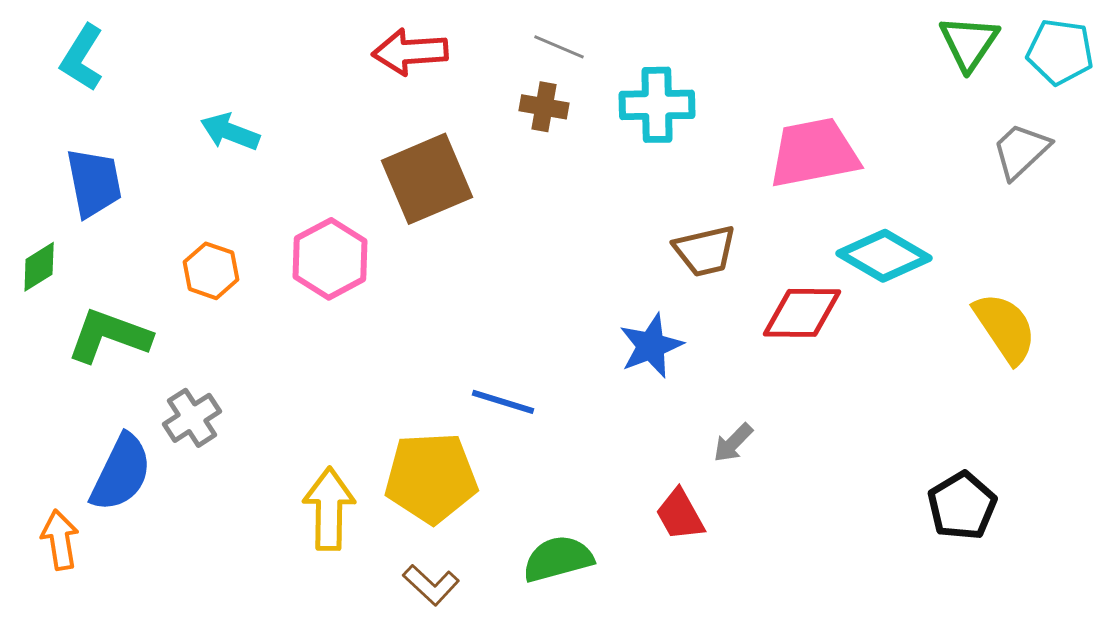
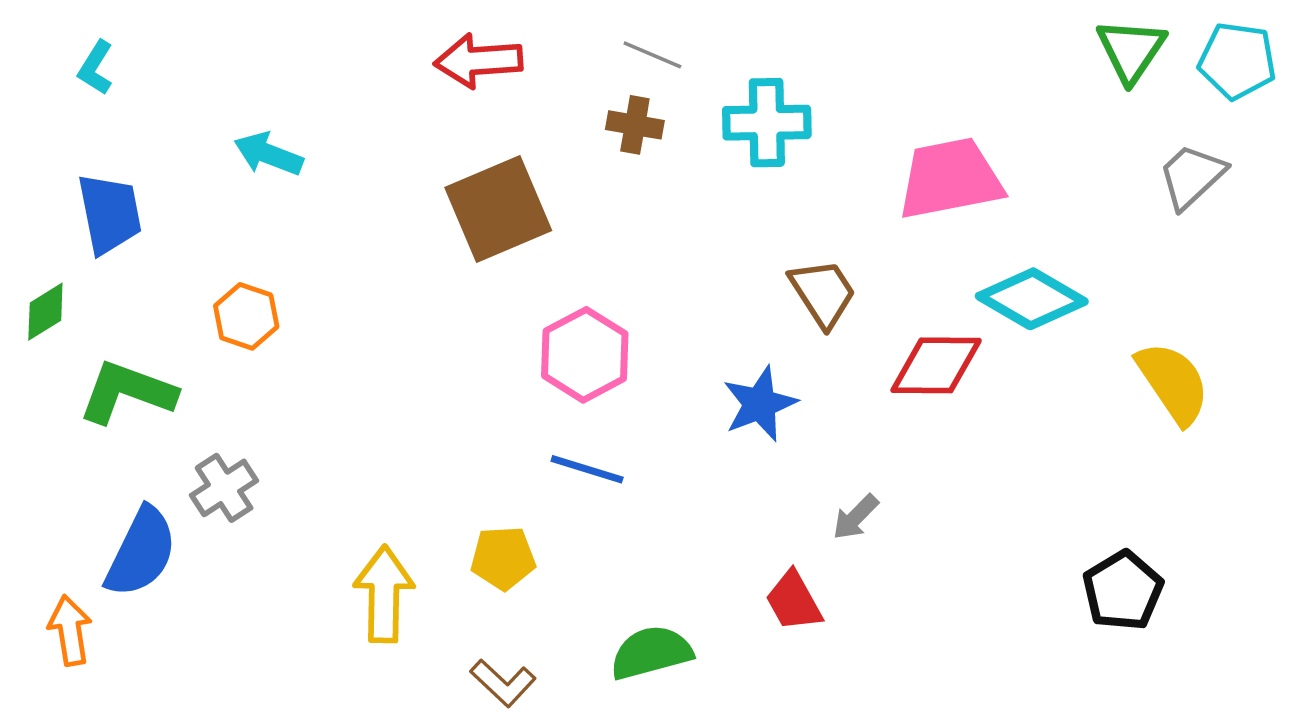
cyan L-shape: (82, 58) -> (96, 68), size x0.7
brown trapezoid: (705, 251) -> (823, 293), turned -110
pink hexagon: (330, 259) -> (585, 355), moved
yellow pentagon: (431, 478) -> (503, 558), size x0.6

